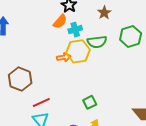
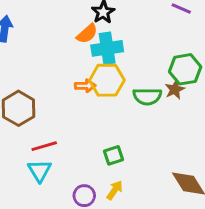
brown star: (104, 13) -> (175, 89), moved
cyan cross: (75, 30) -> (107, 48), size x1.5
green semicircle: (97, 42) -> (147, 96), moved

